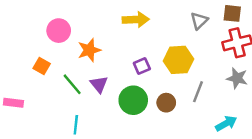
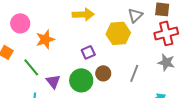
yellow hexagon: (178, 60) -> (118, 33), moved
purple triangle: (99, 84) -> (53, 81), moved
brown circle: (166, 103) -> (103, 73), moved

